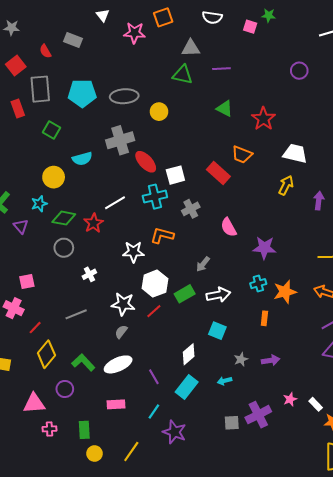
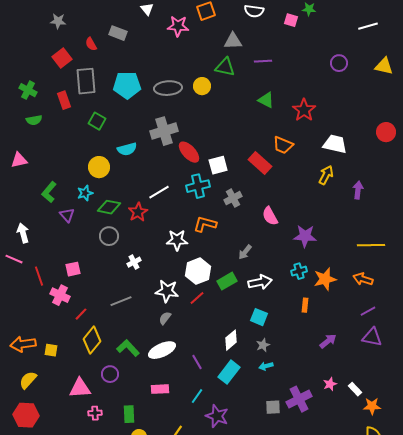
yellow circle: (159, 112) -> (202, 86), moved
gray star: (241, 359) -> (263, 345), moved
purple arrow: (271, 360) -> (328, 341), moved, turned -30

